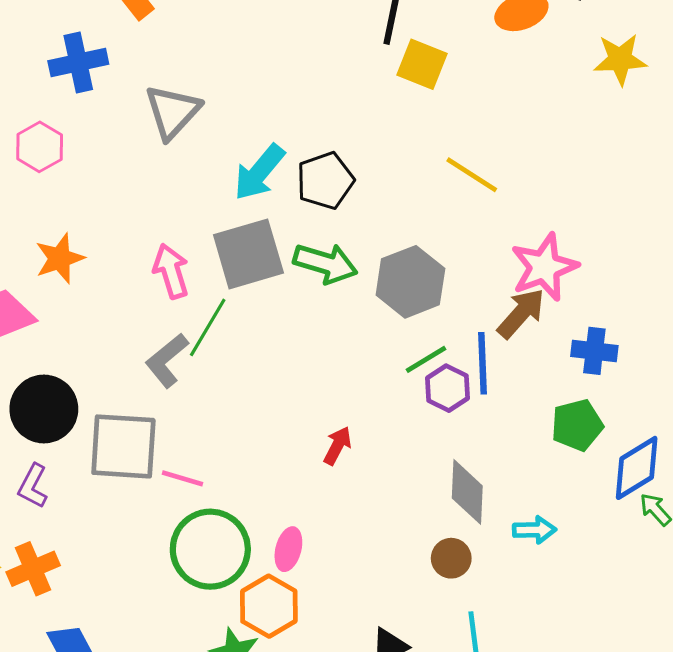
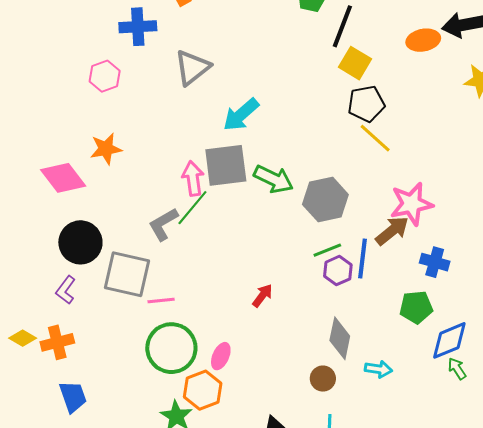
black pentagon: (325, 181) -> (366, 104), moved
pink arrow: (171, 271) -> (193, 178), moved
pink line: (182, 478) -> (161, 301), turned -32

